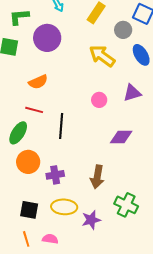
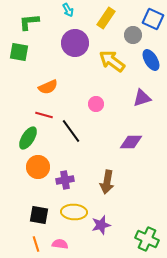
purple circle: (47, 38) -> (75, 43), moved
pink circle: (99, 100) -> (96, 104), moved
black line: (61, 126) -> (71, 131), turned -40
green cross: (126, 205) -> (147, 239), moved

